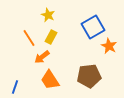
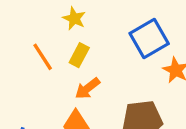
orange arrow: (42, 57) -> (88, 88), moved

